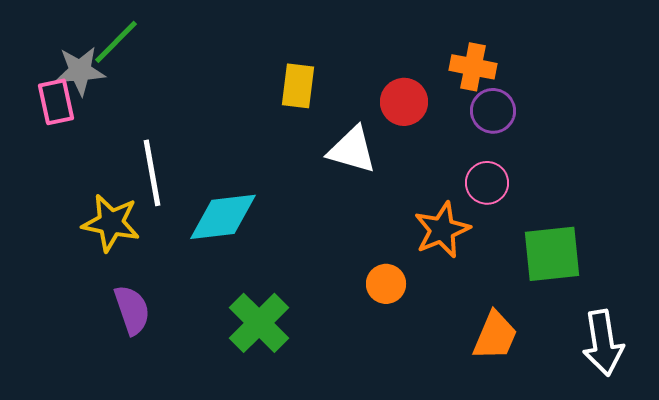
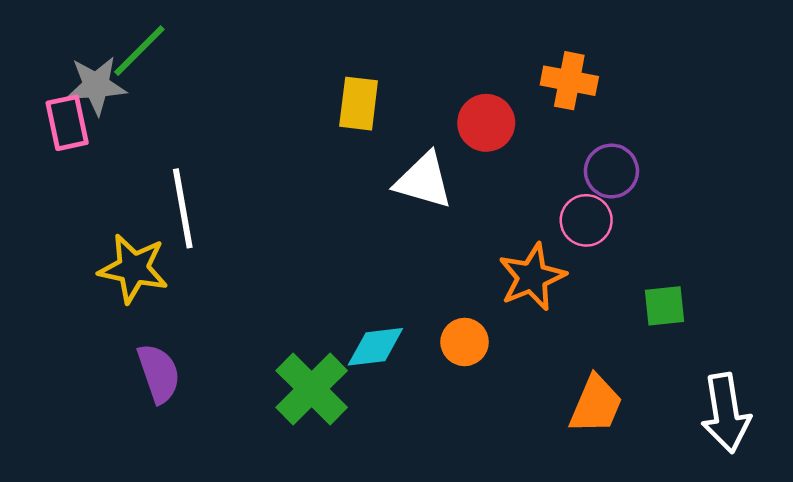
purple circle: (493, 111) -> (611, 171), moved
cyan diamond: (223, 217) -> (375, 347), moved, size x0.7
green square: (552, 254) -> (664, 306), size x0.6

